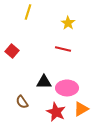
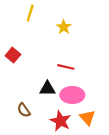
yellow star: (68, 23) -> (64, 27), moved
red line: (63, 49) -> (66, 67), moved
orange triangle: (81, 109) -> (87, 118), turned -42

